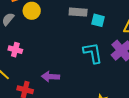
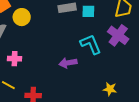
purple arrow: (51, 77) -> (68, 63), moved

